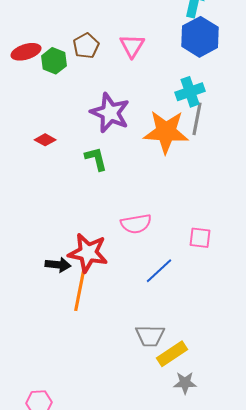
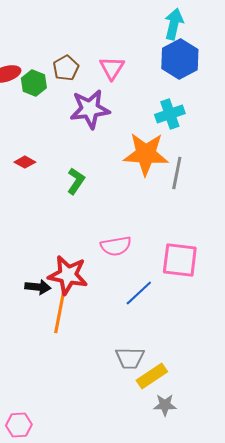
purple star: (110, 113) -> (90, 109), moved, turned -30
gray line: (197, 119) -> (177, 173), moved
green L-shape: (96, 159) -> (76, 181), turned 48
pink square: (200, 238) -> (180, 260), size x1.6

